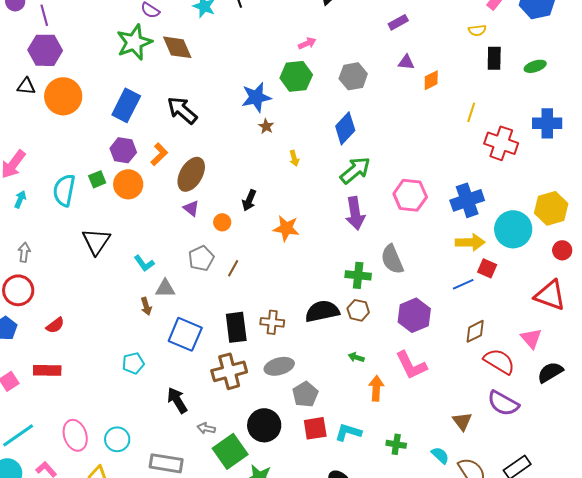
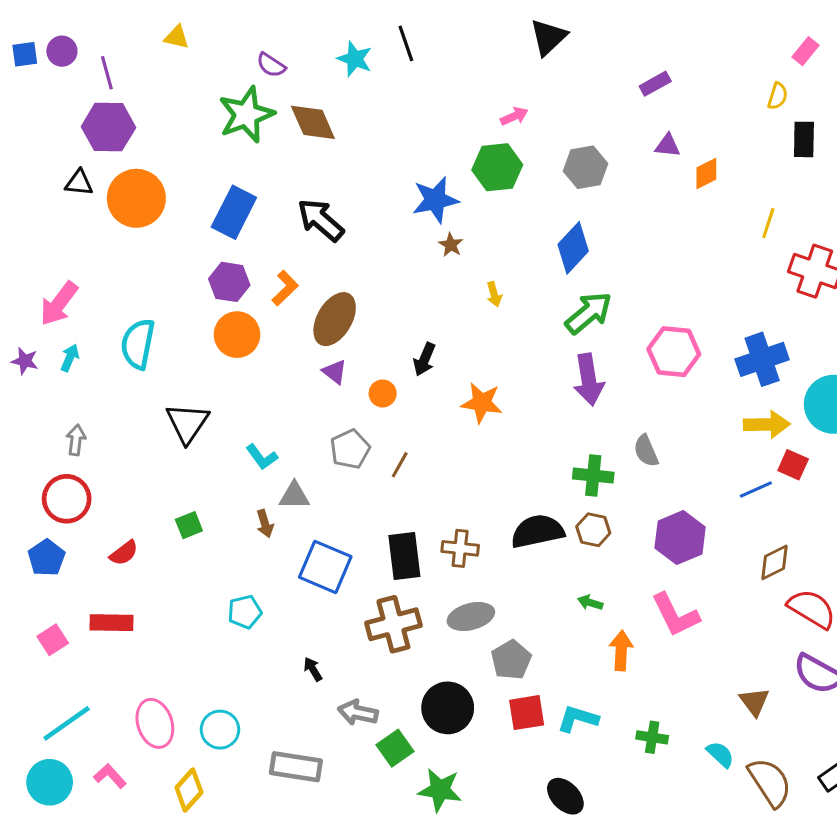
yellow semicircle: (477, 30) -> (778, 96), turned -66
green square: (97, 179) -> (189, 525), moved
gray semicircle: (392, 259) -> (646, 451), size x0.7
black arrow: (177, 400) -> (313, 669), size x0.6
gray arrow: (206, 428) -> (358, 713), size x1.4
green square: (230, 451) -> (395, 748), size x0.7

